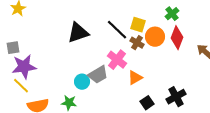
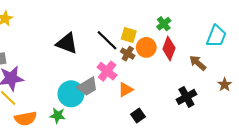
black triangle: (78, 33) -> (67, 43), turned 40
cyan circle: (82, 82) -> (71, 94), size x1.6
black cross: (176, 97) -> (186, 97), moved

